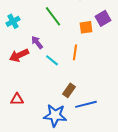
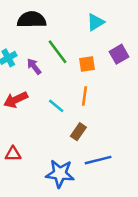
orange square: (86, 27) -> (87, 64), moved
purple arrow: (37, 42) -> (34, 66), moved
brown rectangle: (69, 90) -> (78, 132), moved

